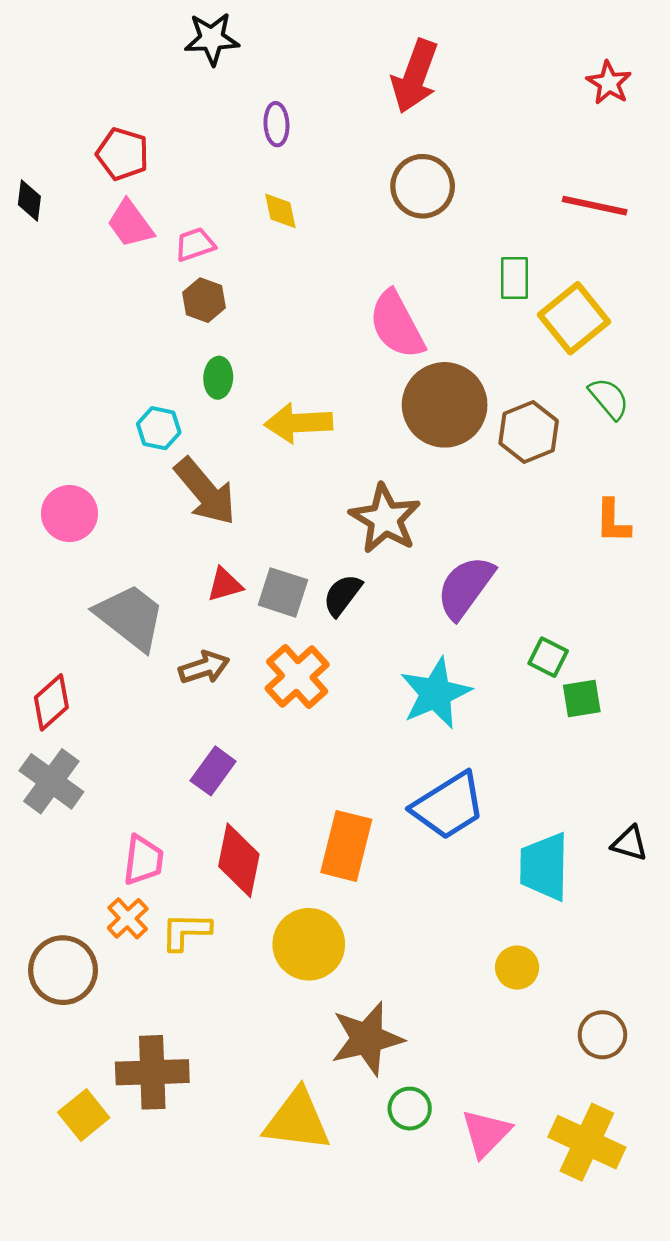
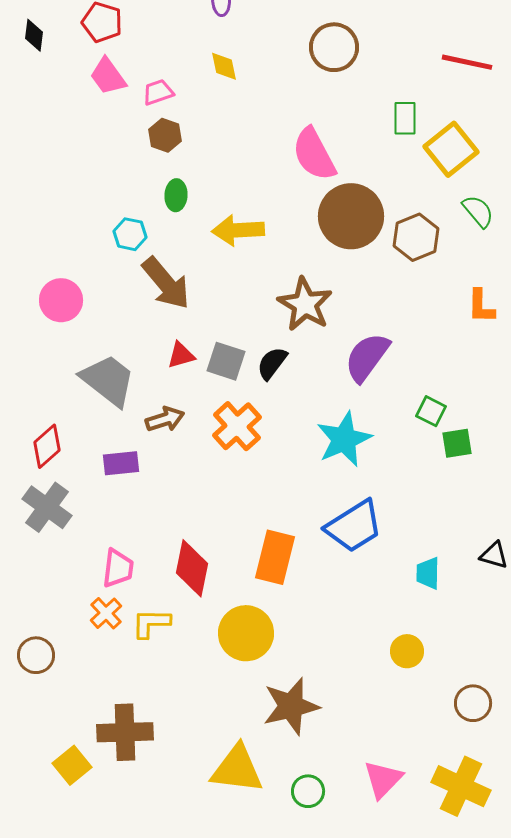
black diamond: (29, 200) -> (34, 35), moved
purple rectangle: (213, 771) -> (121, 463), moved, turned 48
cyan trapezoid: (544, 867) -> (428, 573), size x0.6
brown circle: (63, 970) -> (36, 655), moved, size x0.7
green circle: (410, 1109) -> (308, 791), moved

